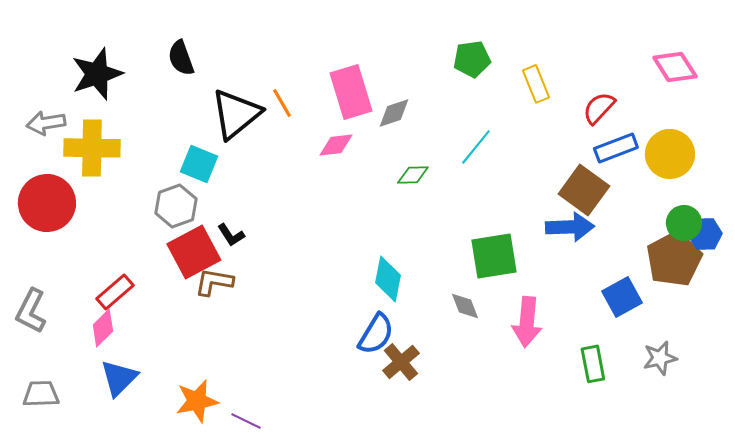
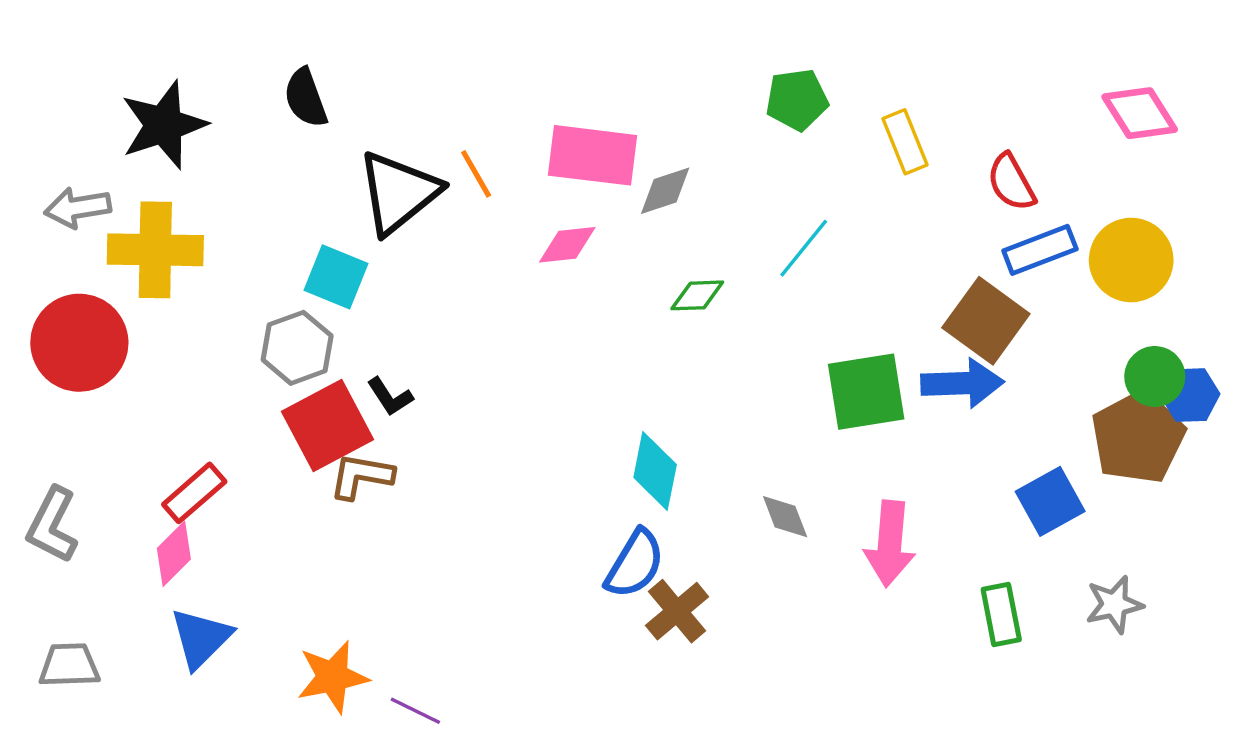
pink rectangle: (351, 92) -> (593, 155), turned -66
red semicircle: (599, 108) -> (1011, 182), turned -72
green square: (494, 256) -> (866, 392), moved

